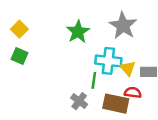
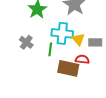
gray cross: (79, 101) -> (26, 42), moved

